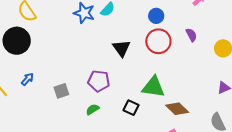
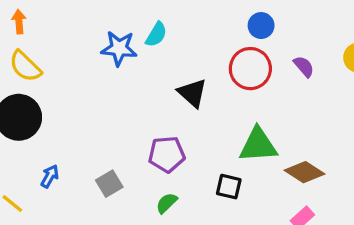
blue circle: (156, 16) -> (261, 26), moved
purple semicircle: (191, 35) -> (304, 66), moved

